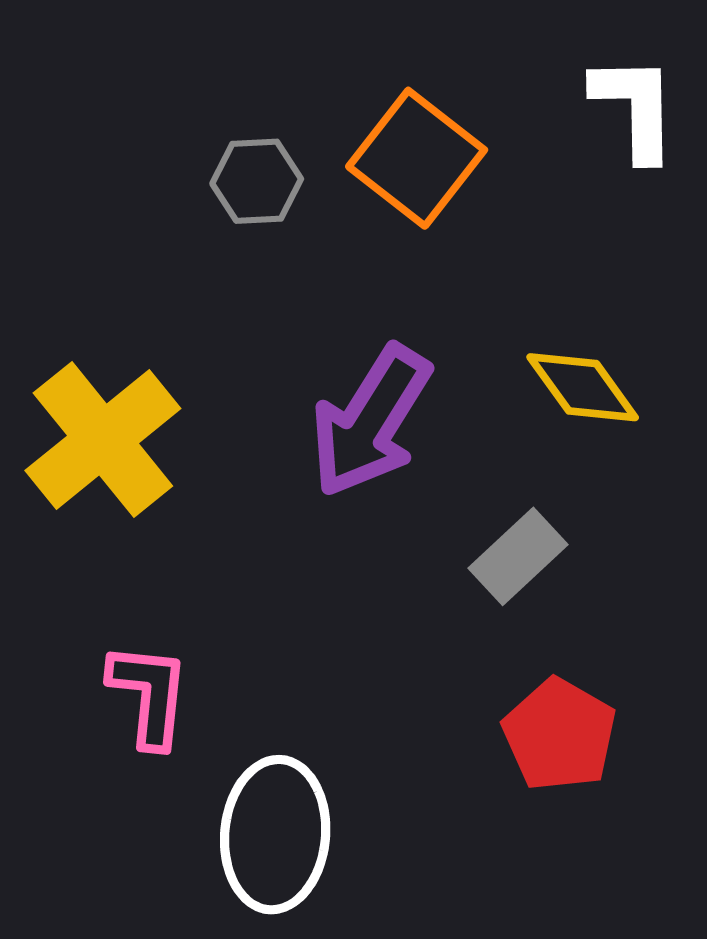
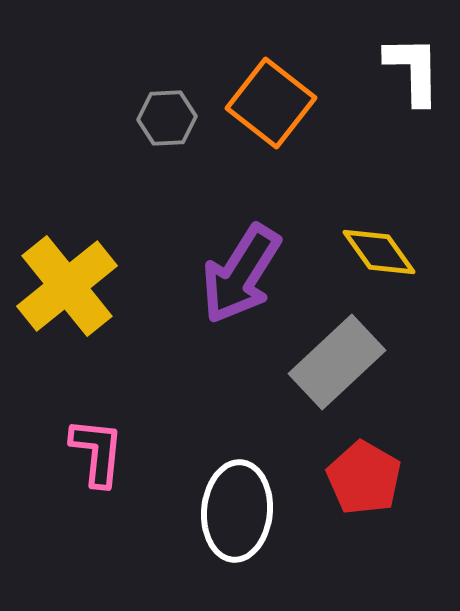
gray rectangle: (518, 556) -> (337, 362), size x1.5
white ellipse: (275, 835) -> (237, 511), moved

